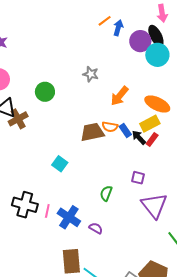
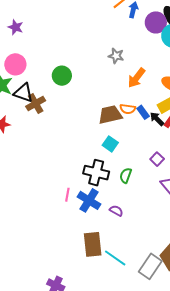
gray star: (91, 74) -> (116, 56), moved
cyan square: (60, 164) -> (110, 144), moved
purple square: (138, 178) -> (157, 159), turned 32
black cross: (25, 205) -> (96, 173), moved

